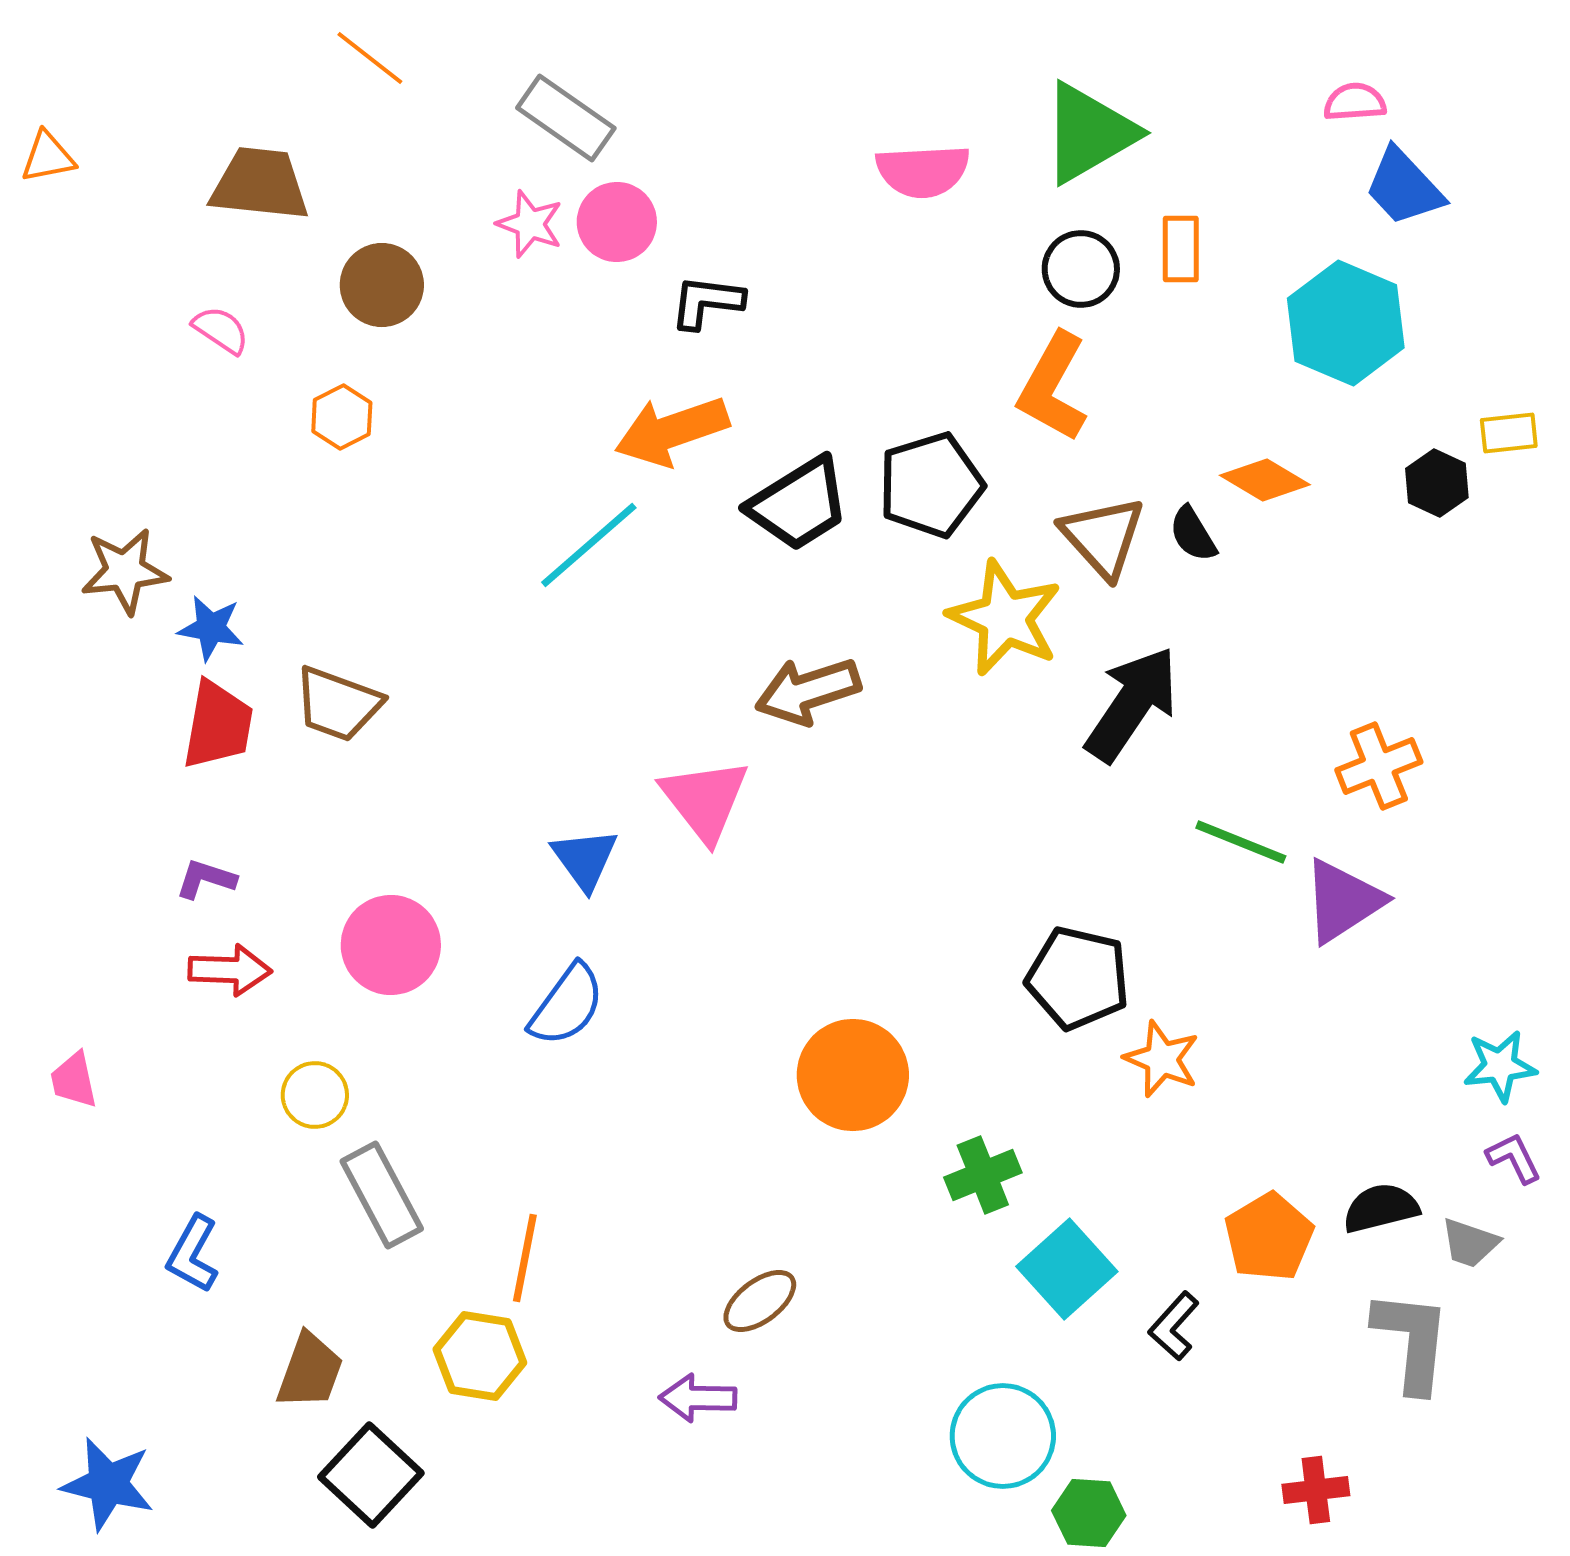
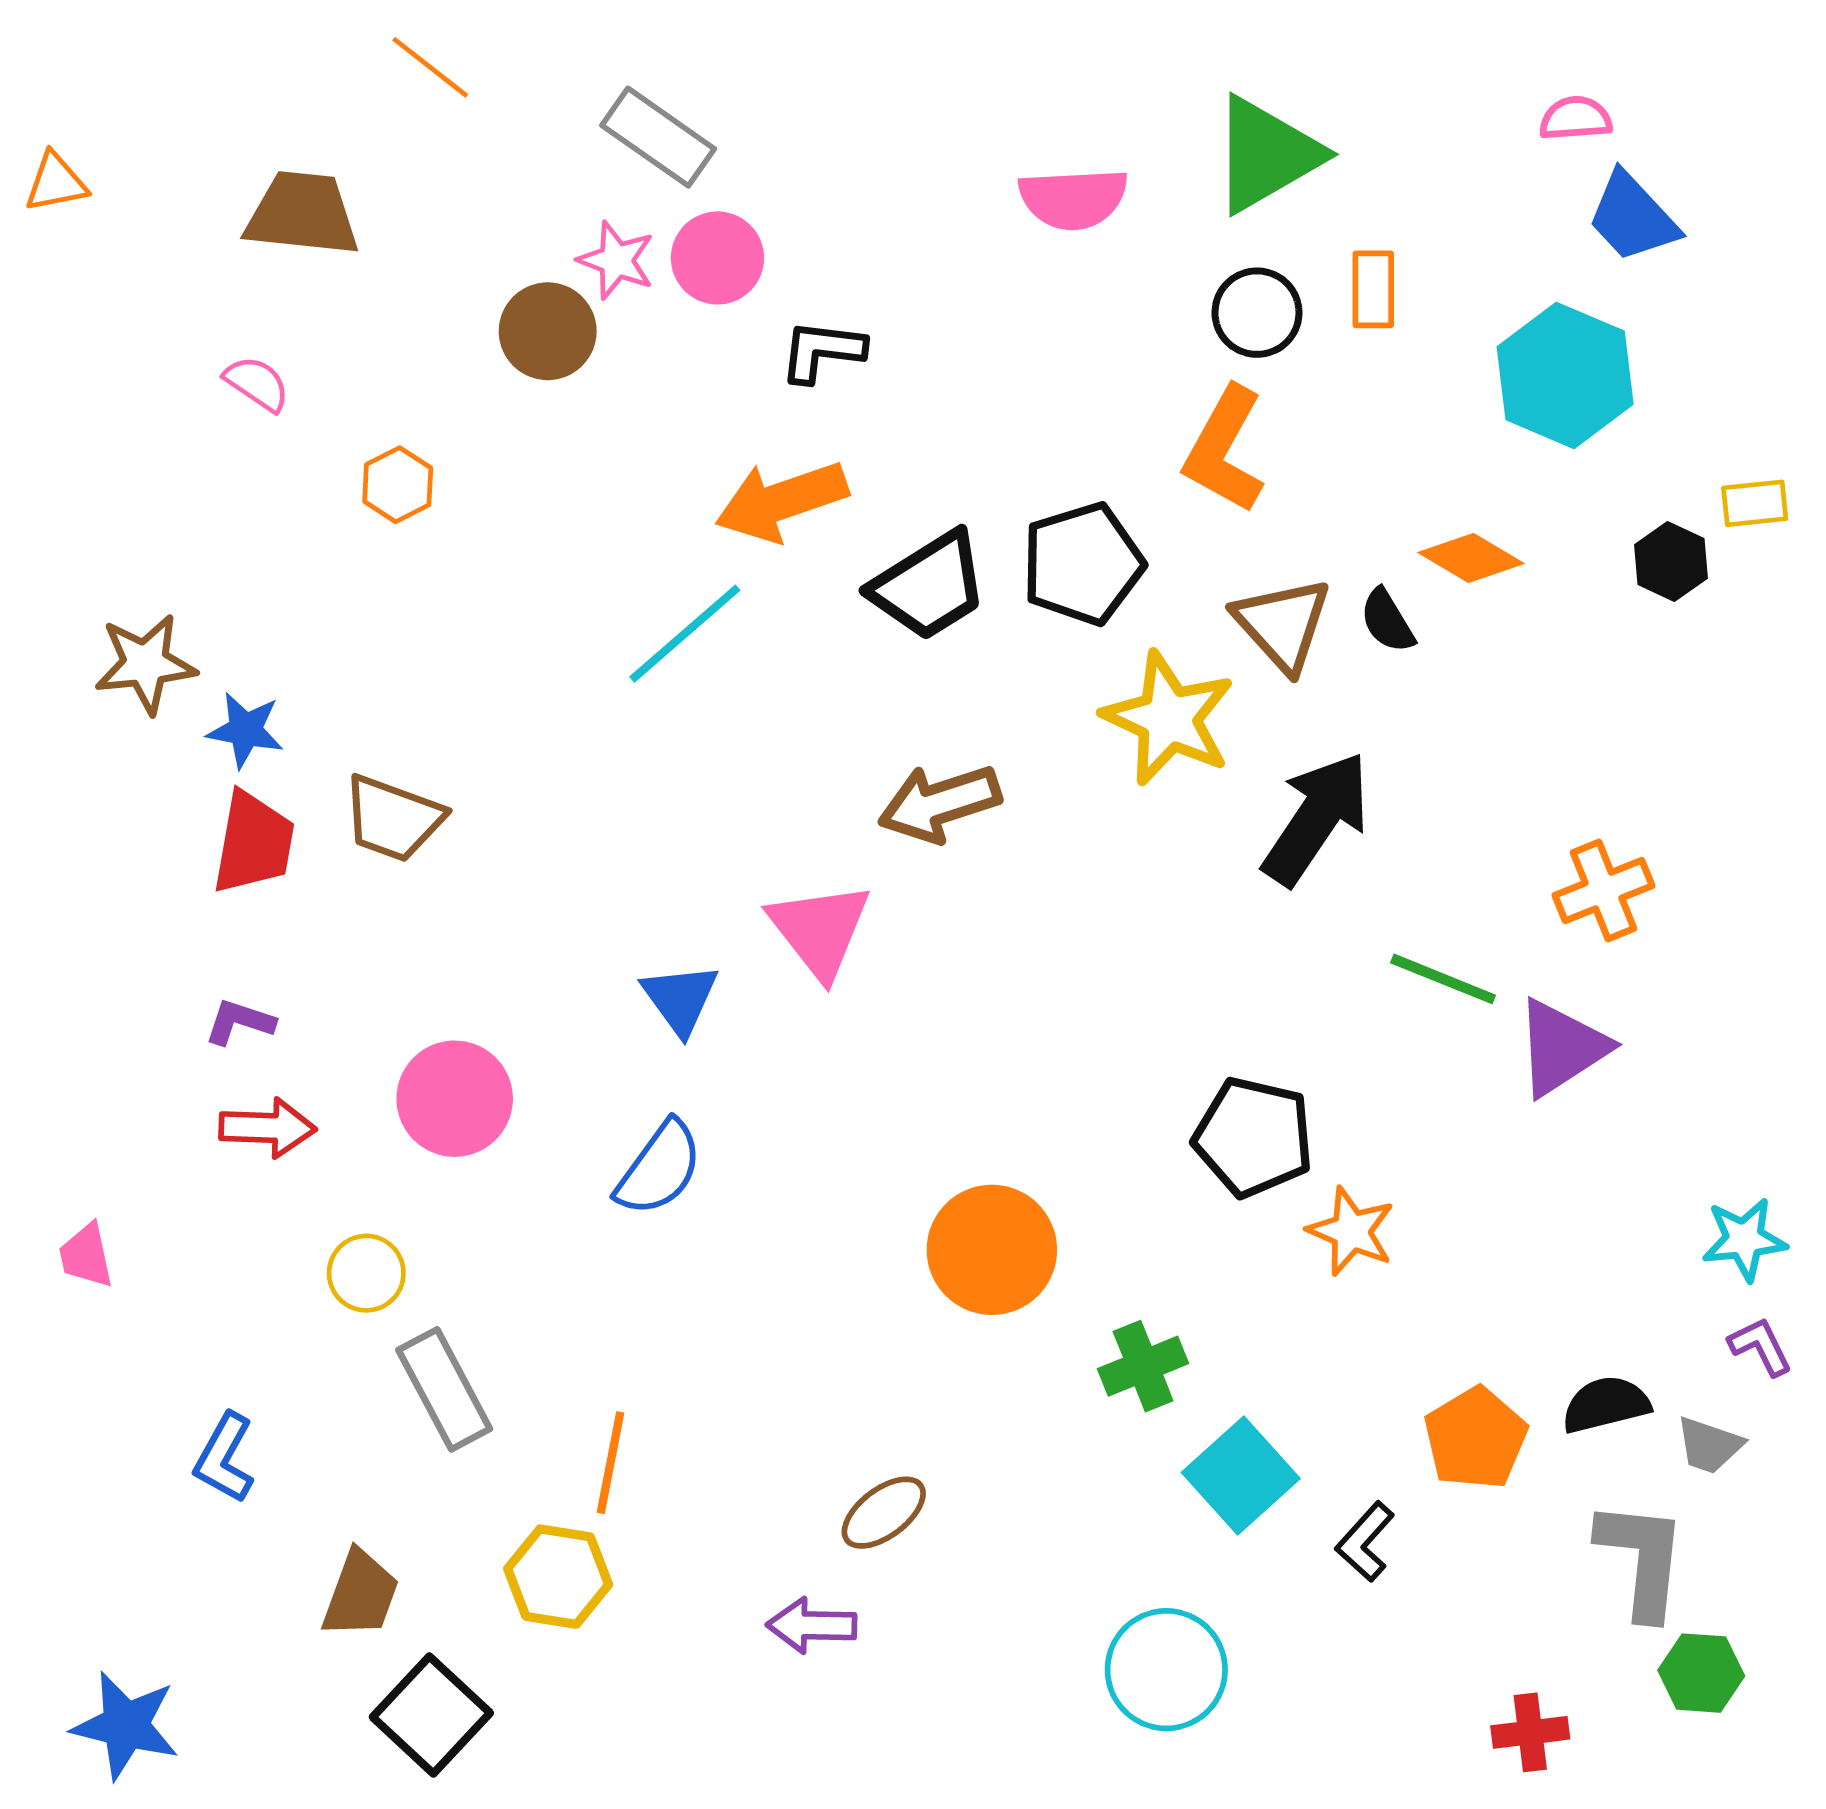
brown circle: (382, 285) -> (548, 331), moved
green hexagon: (1089, 1513) -> (1701, 1673), moved

